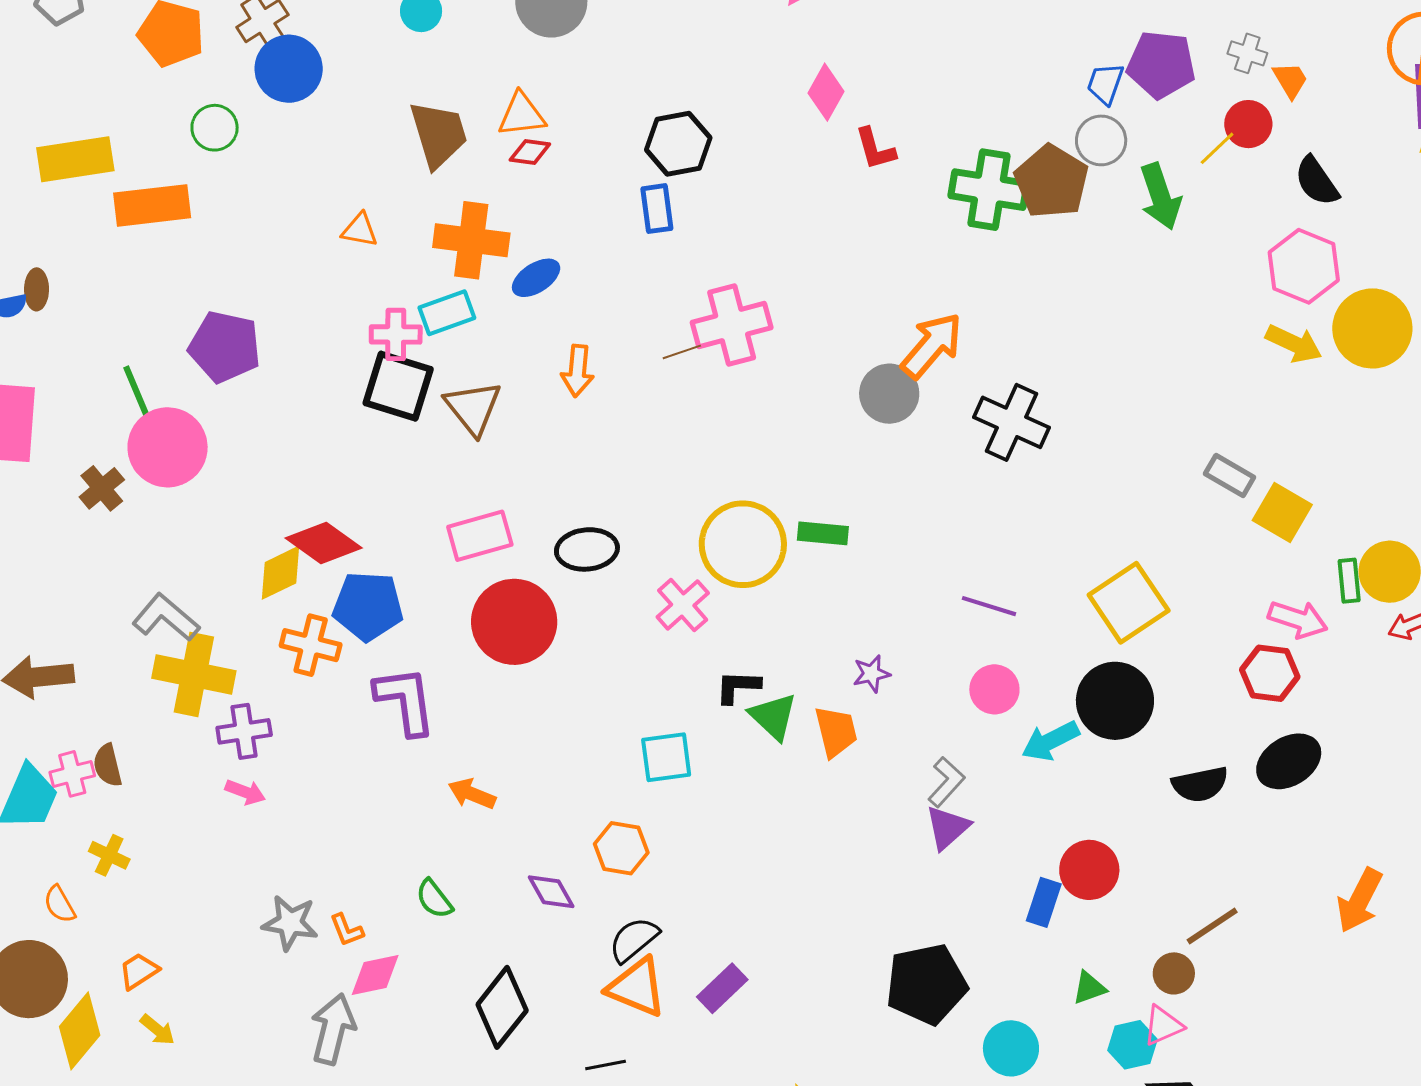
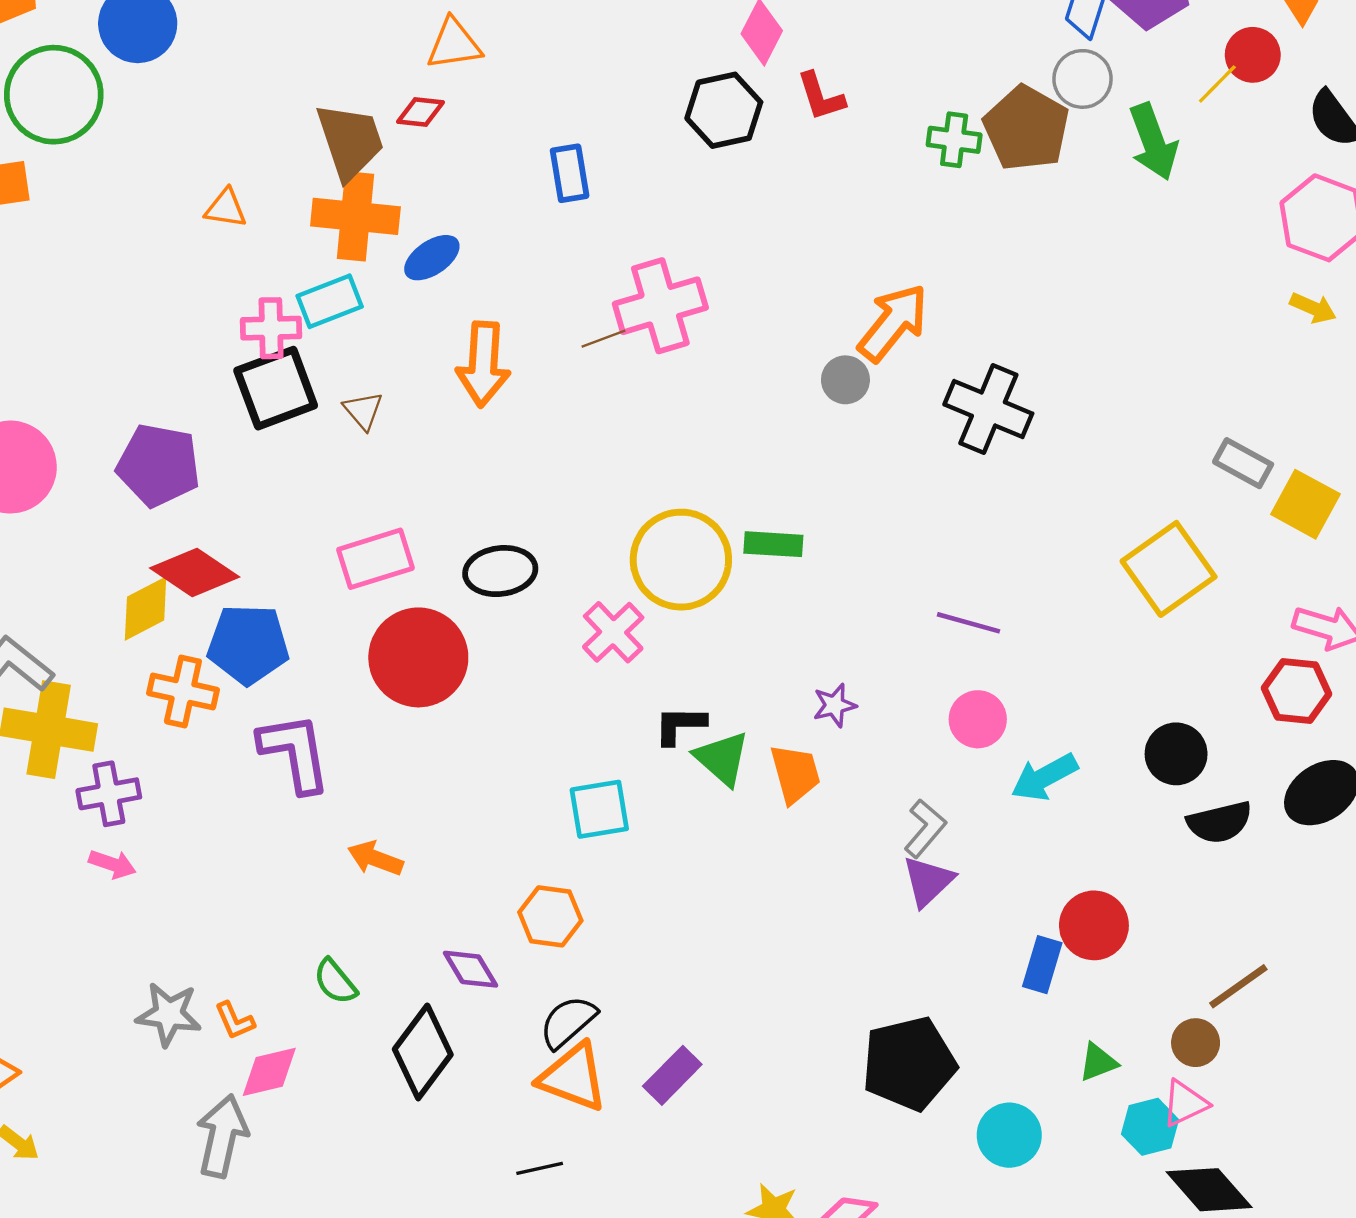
orange triangle: (522, 115) -> (454, 44), moved
green circle: (215, 128) -> (54, 95), size x1.8
brown trapezoid: (438, 134) -> (350, 141), moved
black hexagon: (678, 144) -> (724, 110), moved
green cross: (989, 190) -> (954, 140), size x0.6
yellow arrow: (1294, 344) -> (1313, 308), size x0.7
purple pentagon: (225, 347) -> (158, 465), moved
orange arrow: (578, 371) -> (483, 364), size x1.4
black square: (398, 386) -> (276, 388), turned -36
gray circle: (889, 394) -> (845, 380), size x0.7
brown triangle: (473, 408) -> (363, 411), size x0.6
yellow square: (1129, 603) -> (1169, 569), moved
black circle: (1115, 701) -> (1176, 754), moved, size x0.7
black diamond: (502, 1007) -> (423, 1052), moved

